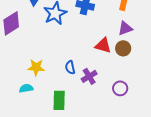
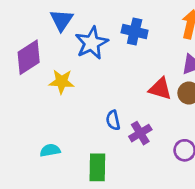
yellow star: (36, 67) -> (62, 82), moved

